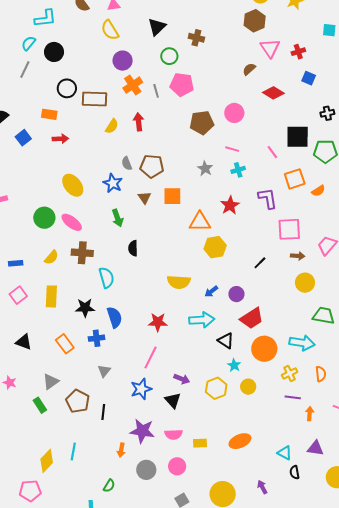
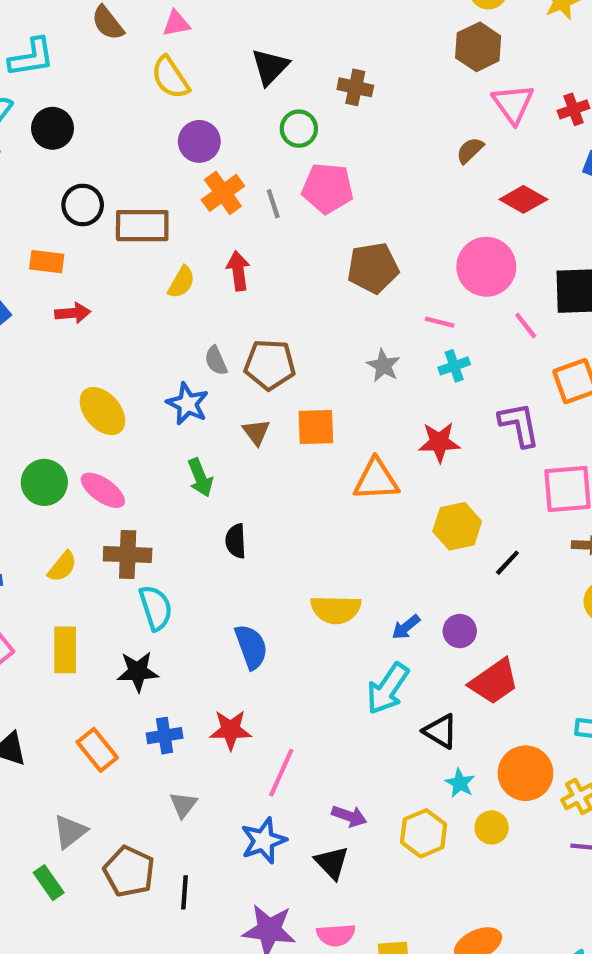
pink circle: (234, 113) -> (486, 267), moved, size x1.4
red star: (230, 205) -> (439, 442), turned 30
yellow hexagon: (215, 247) -> (457, 526), moved
cyan semicircle: (106, 278) -> (156, 608), moved
blue semicircle: (115, 317) -> (251, 647), moved
cyan arrow: (202, 320) -> (388, 689), turned 130
red star: (158, 322) -> (230, 730), moved
orange circle: (264, 349) -> (525, 773), moved

